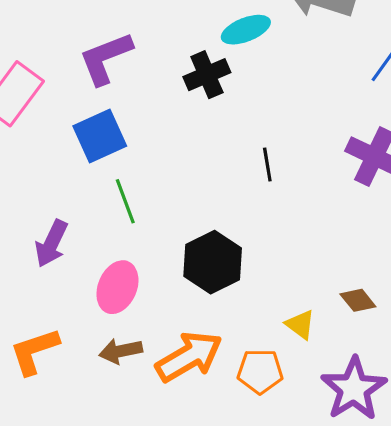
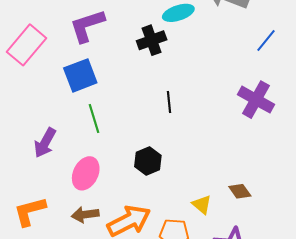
black line: (267, 165) -> (169, 102), moved
black hexagon: (213, 262) -> (148, 161), size x0.7

